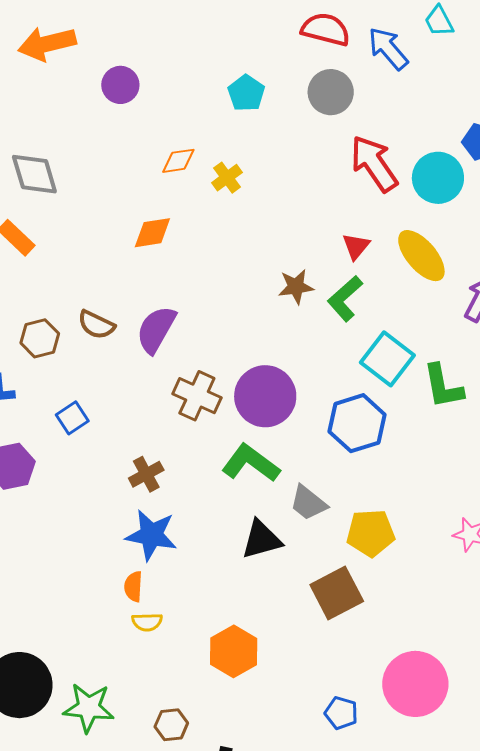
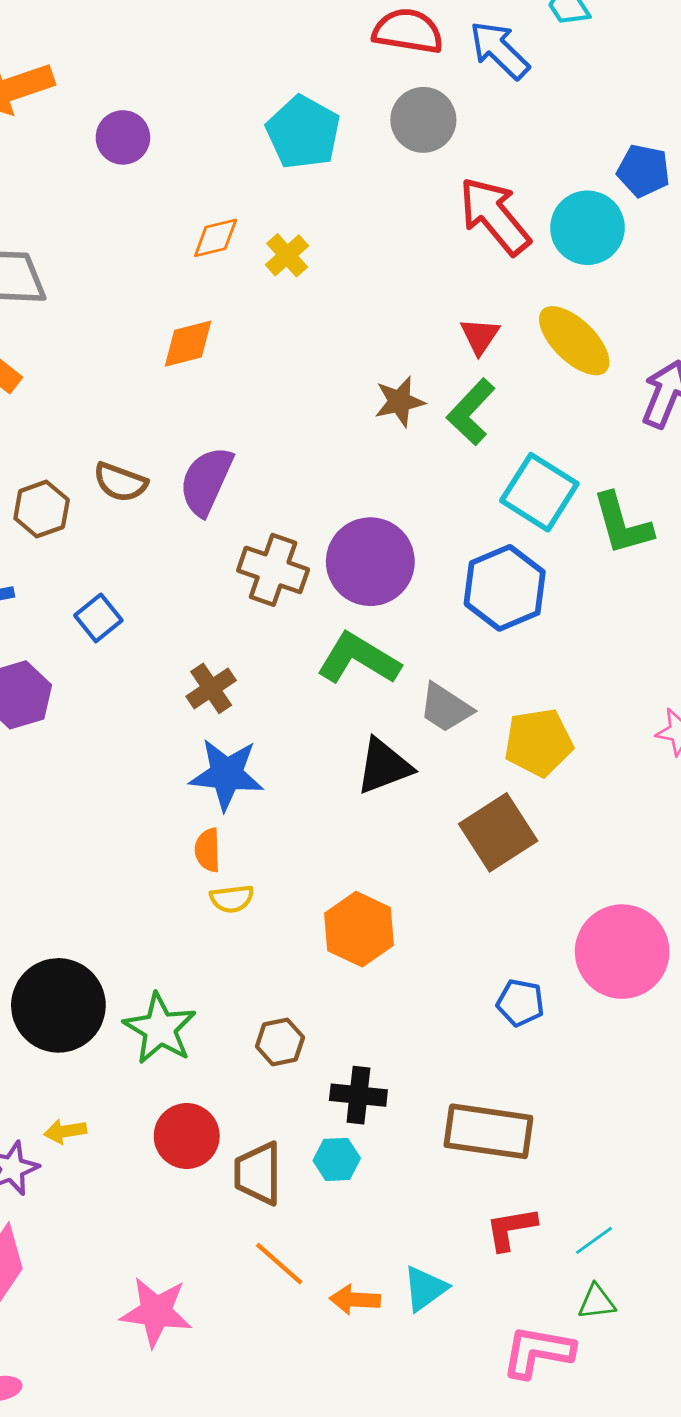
cyan pentagon: (246, 93) -> (303, 132), size x1.4
green star: (89, 708) -> (160, 1029), turned 30

